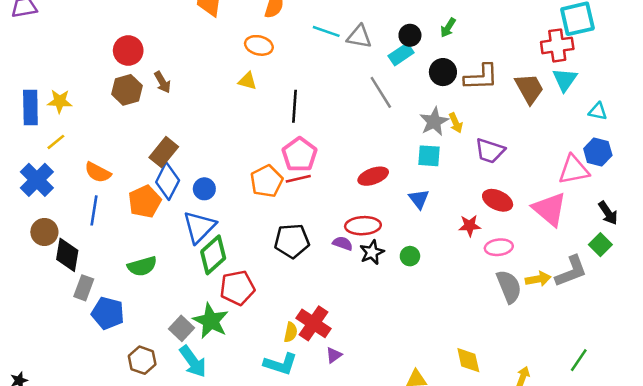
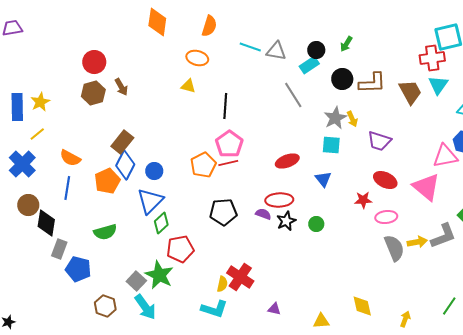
yellow star: (60, 101) -> (40, 102), turned -30
green diamond: (213, 255) -> (161, 223), size x0.7
purple triangle: (334, 355) -> (274, 309), moved, turned 48

